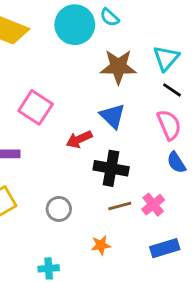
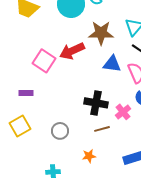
blue triangle: (113, 116) -> (112, 64), moved, turned -36
red arrow: (79, 139) -> (72, 51), moved, size x1.4
pink cross: (153, 205) -> (123, 112), moved

